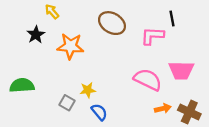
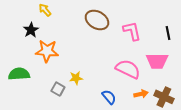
black line: (172, 18) -> (168, 33), moved
pink L-shape: (152, 36) -> (132, 31), turned 75
orange star: (70, 46) -> (47, 51), moved
blue semicircle: (99, 112) -> (109, 97), moved

